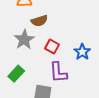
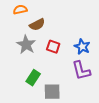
purple L-shape: (58, 72) -> (81, 71), moved
green rectangle: (16, 74) -> (33, 78), moved

